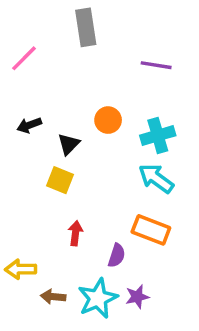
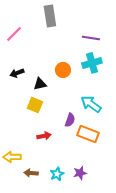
cyan cross: (158, 135) -> (92, 63), moved
black triangle: (69, 144) -> (40, 84), turned 32
red arrow: (75, 233) -> (44, 136), turned 72
purple semicircle: (117, 256) -> (70, 120), moved
cyan star: (98, 298) -> (57, 174), size x0.6

